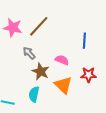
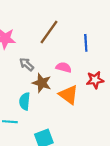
brown line: (39, 26) -> (49, 32), moved
cyan semicircle: (34, 94) -> (25, 101), moved

